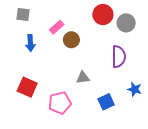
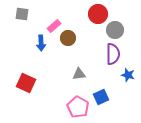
gray circle: (126, 23) -> (115, 30), moved
blue arrow: (30, 43) -> (41, 43), moved
blue star: (134, 89) -> (128, 75), moved
pink pentagon: (60, 103) -> (78, 107), moved, turned -30

